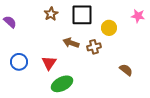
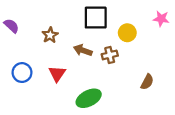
brown star: (51, 14) -> (50, 35), moved
brown semicircle: (126, 70) -> (147, 82), turned 80
green ellipse: (62, 84) -> (89, 98), moved

